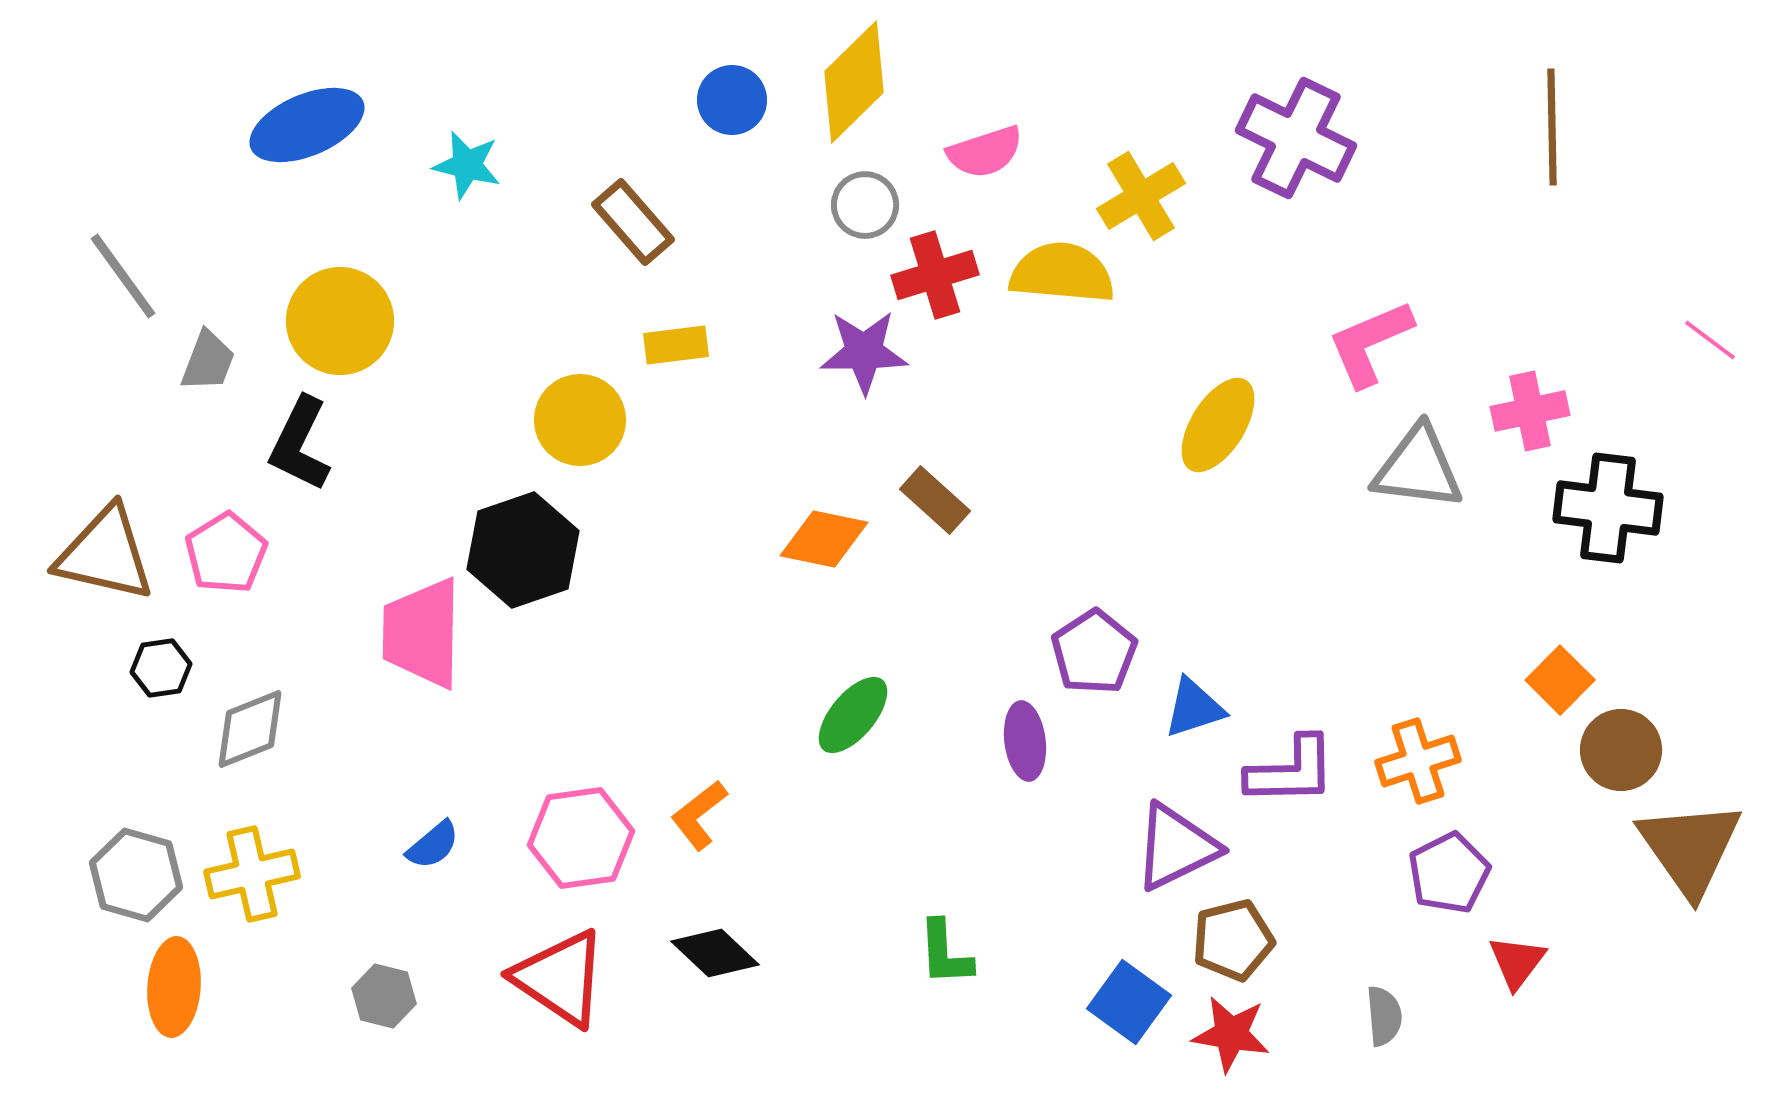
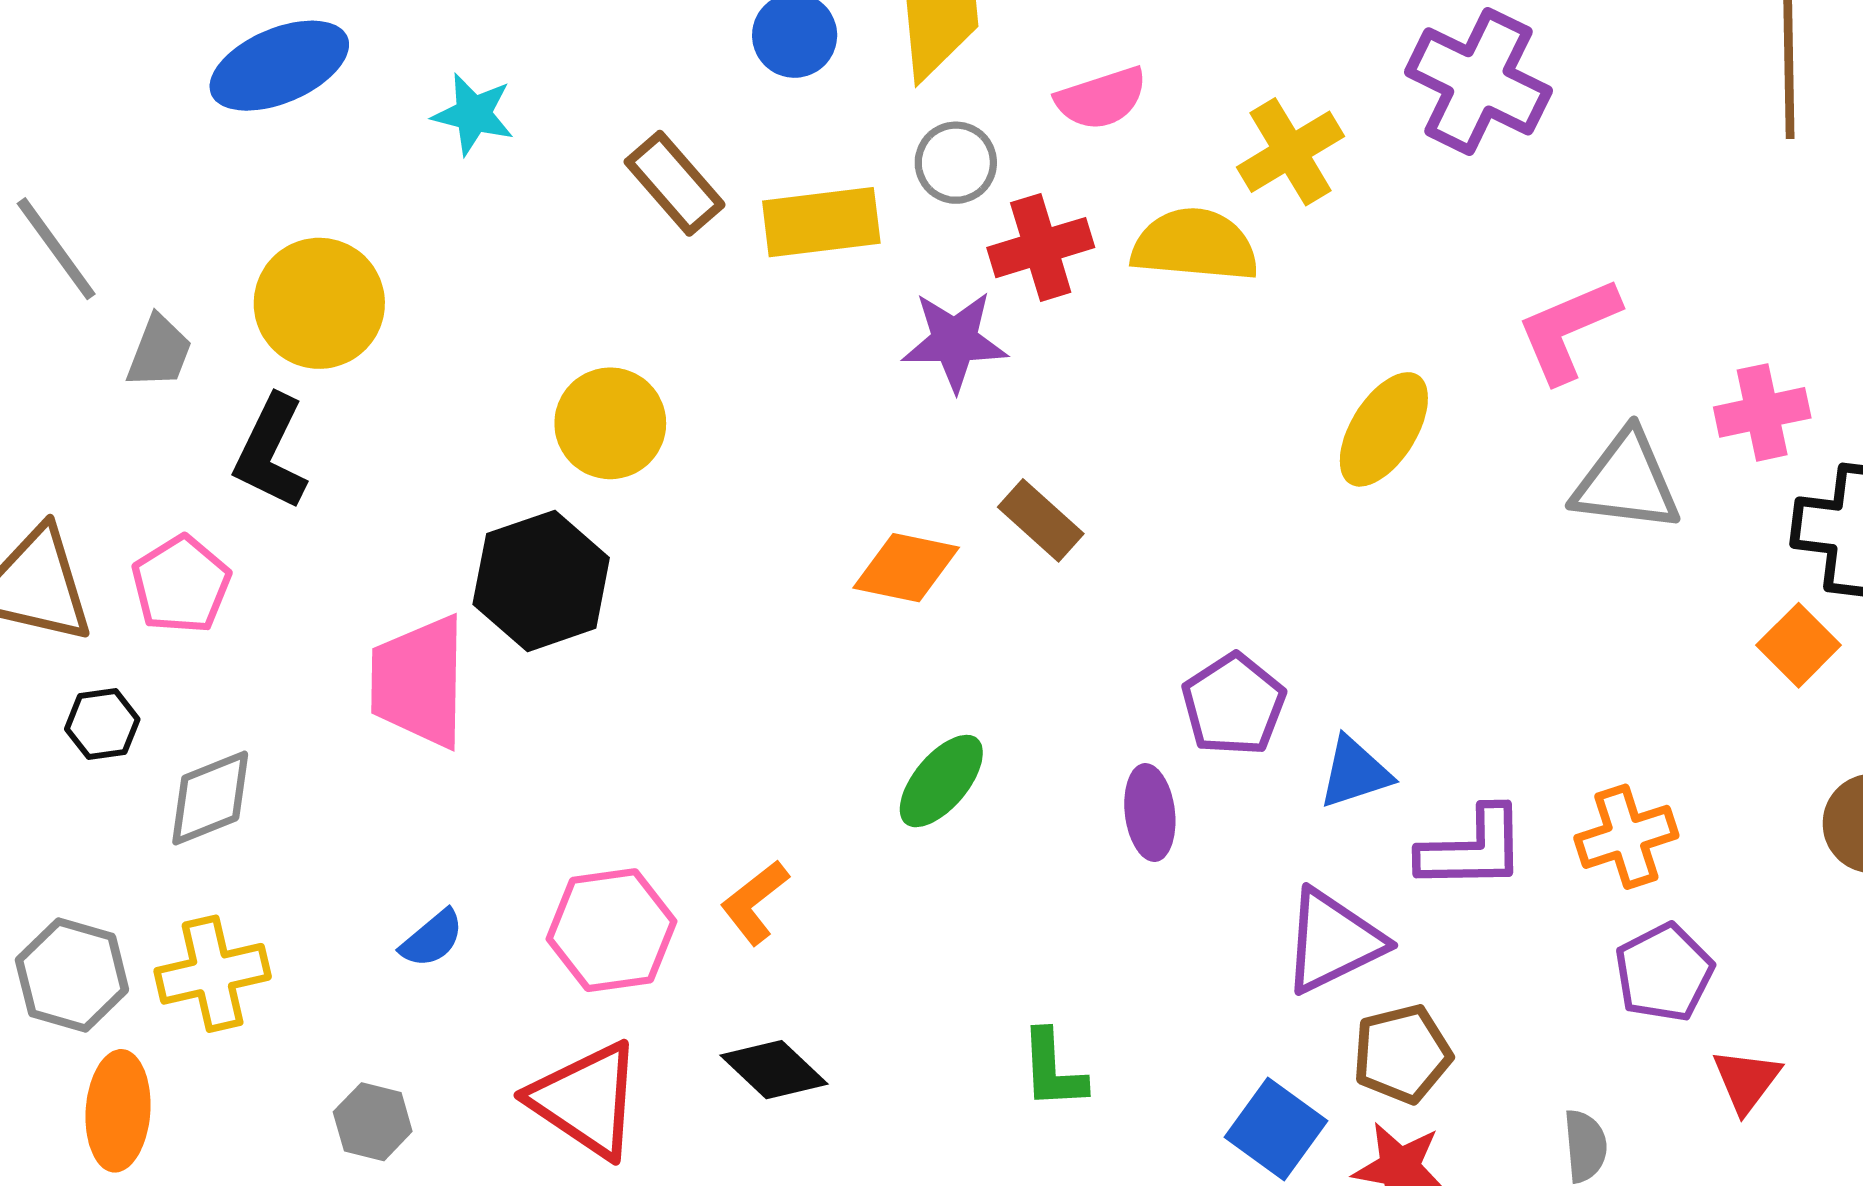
yellow rectangle: (676, 345) -> (821, 222), moved, size x1.5
orange square: (1560, 680) -> (1799, 645), moved

